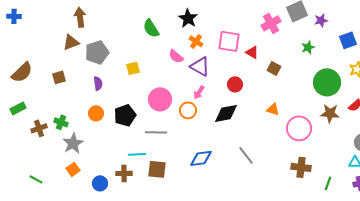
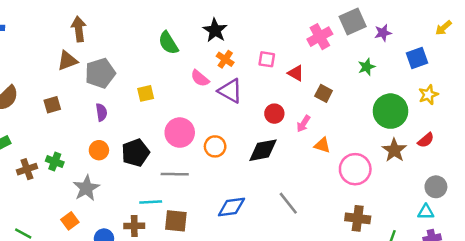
pink square: (229, 41) -> (267, 59), size x0.6
pink arrow: (199, 92) -> (303, 124), moved
brown star: (330, 113) -> (394, 150), turned 30
gray star: (73, 143) -> (86, 188), moved

